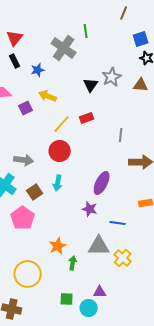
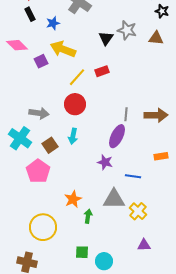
gray star: (112, 77) -> (127, 30), turned -30
yellow arrow: (48, 96) -> (63, 49), size x1.4
gray line: (121, 135) -> (126, 114), moved
purple triangle: (100, 292) -> (144, 245), moved

